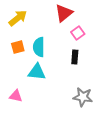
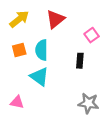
red triangle: (64, 13) -> (55, 19), moved
pink square: (78, 33) -> (92, 35), moved
cyan triangle: (37, 72) -> (39, 77), turned 30

